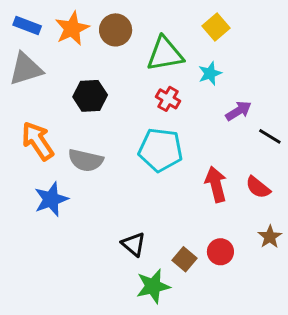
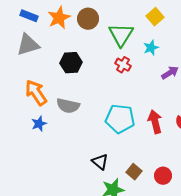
green triangle: (165, 54) -> (121, 35), turned -48
cyan pentagon: (161, 150) -> (120, 119), moved
blue star: (51, 199) -> (39, 124), moved, size x0.7
red circle: (220, 252) -> (163, 176), moved

